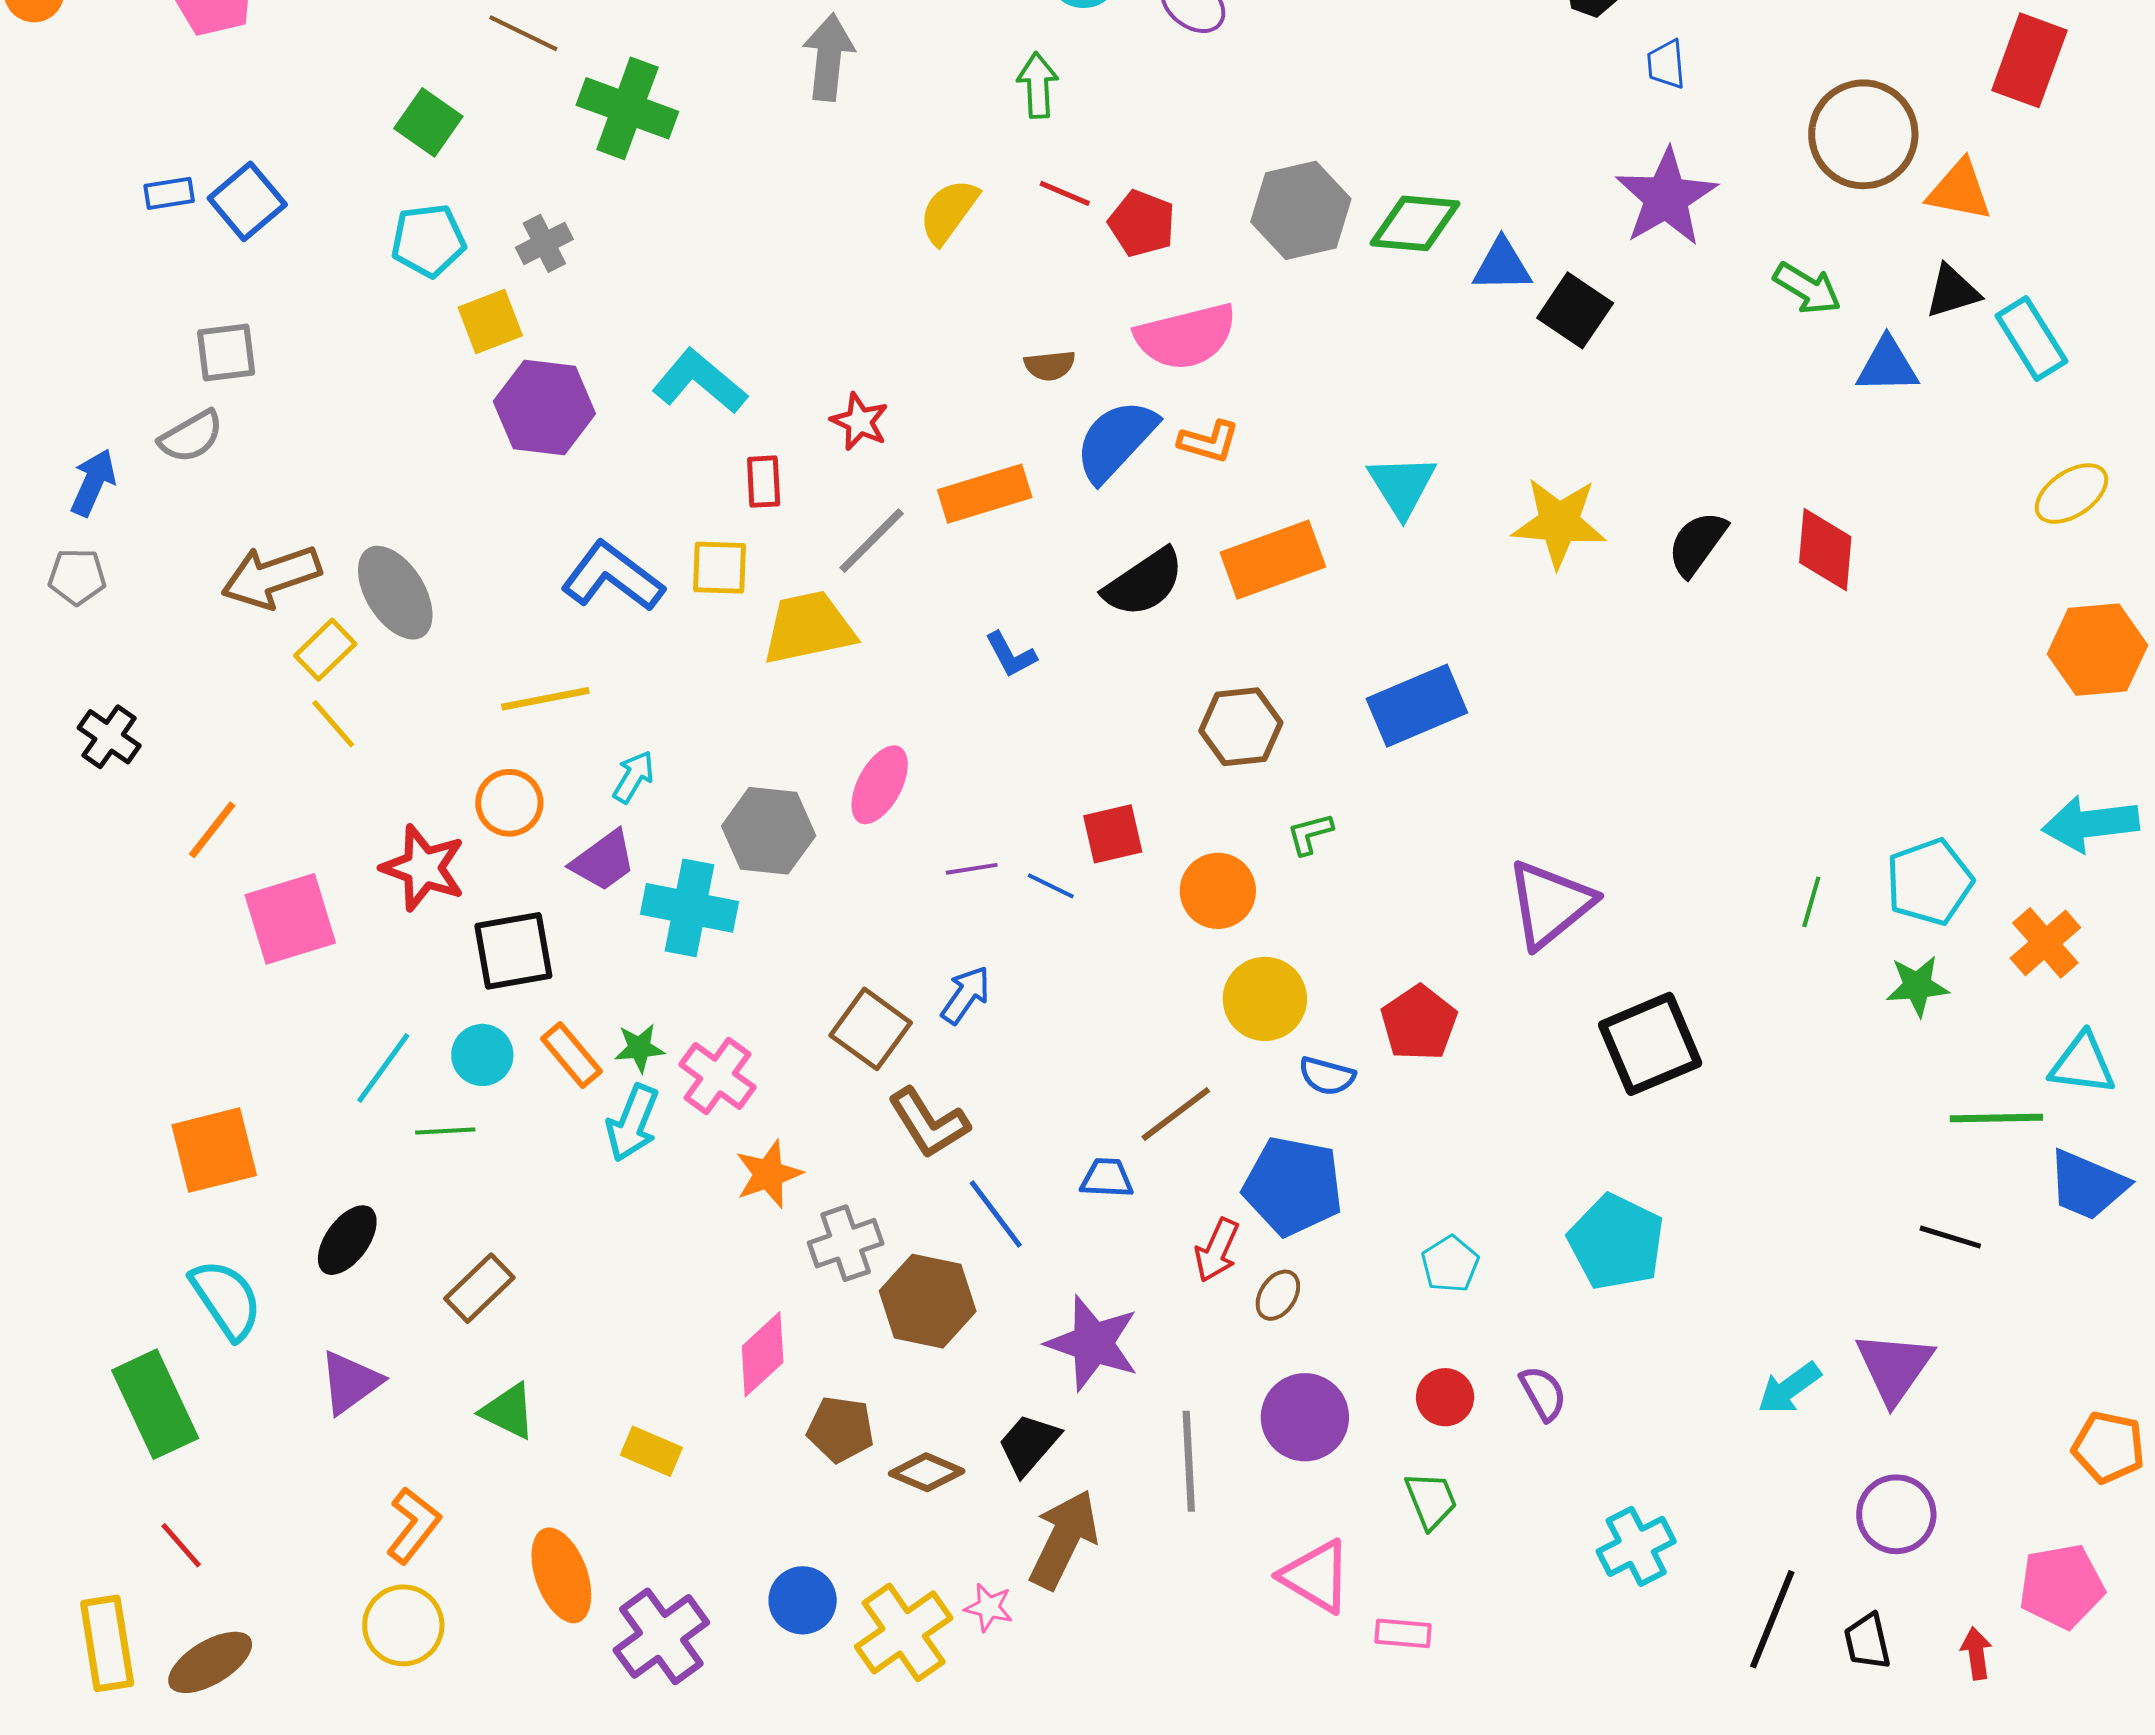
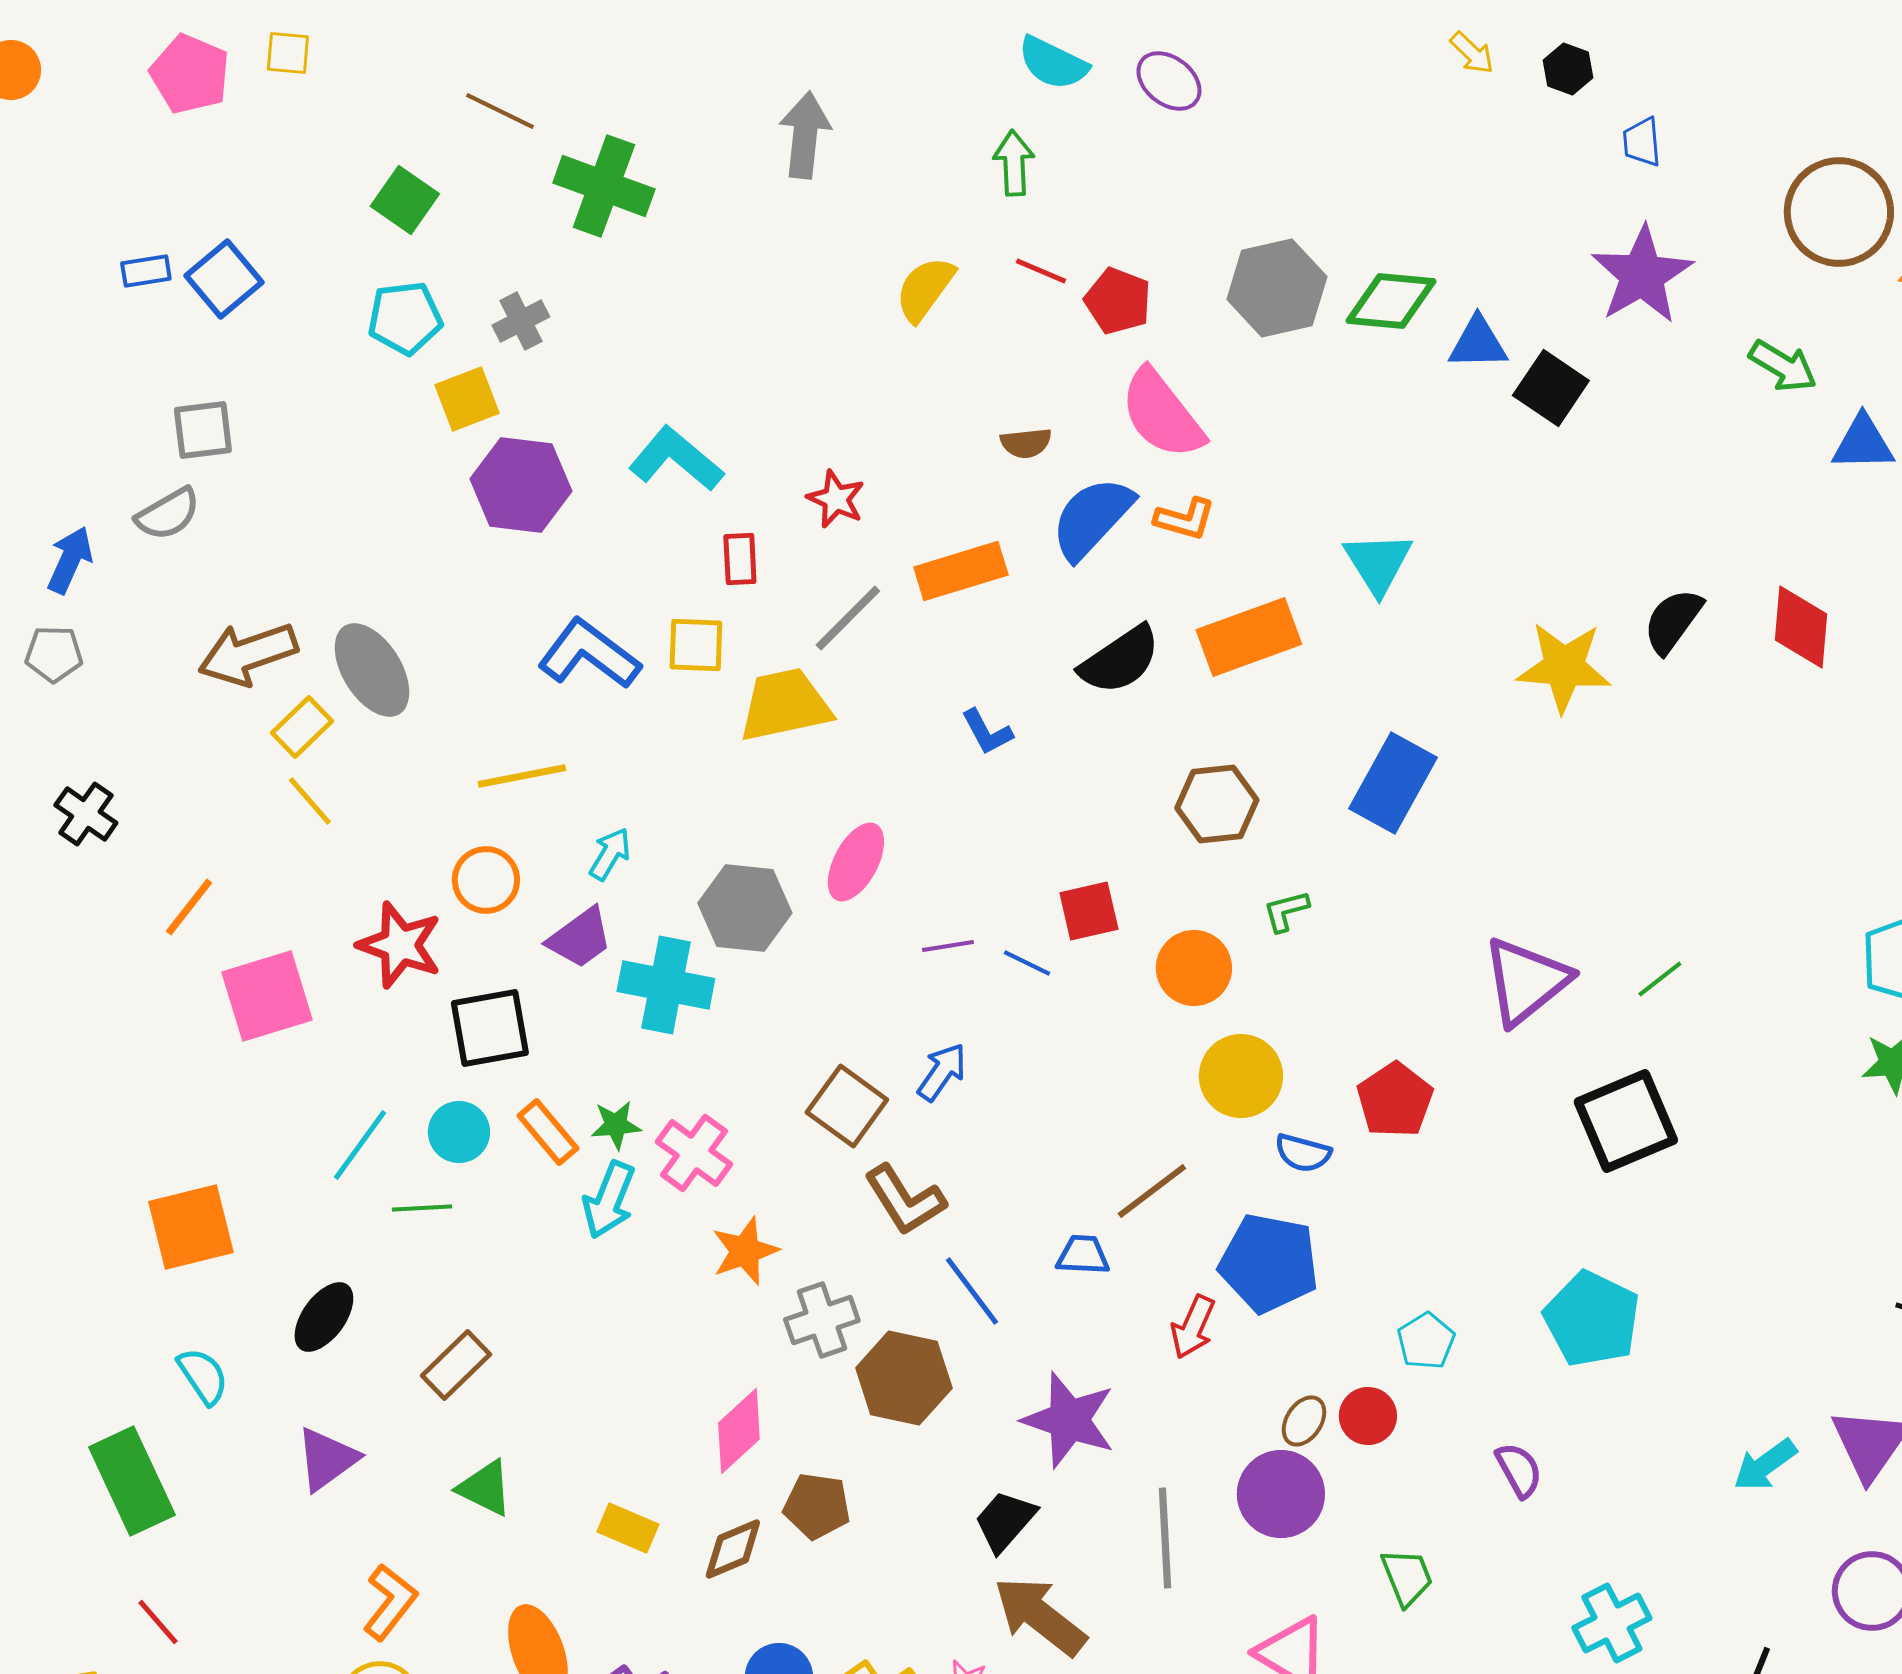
pink semicircle: (1186, 336) -> (1162, 414), turned 66
yellow star: (1559, 523) -> (1564, 667), moved
blue rectangle: (1417, 706) -> (1393, 783), turned -38
green line: (1811, 902) -> (1660, 979), moved, turned 36
brown ellipse: (1278, 1295) -> (1304, 1421), moved
cyan semicircle: (226, 1299) -> (203, 1376), size x0.7
red circle: (1445, 1397) -> (1368, 1416), moved
brown diamond: (927, 1472) -> (733, 1549), moved, turned -46
brown arrow: (1064, 1539) -> (1040, 1616), turned -78

